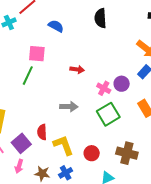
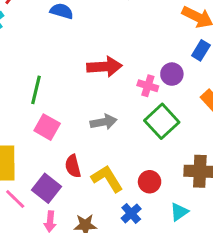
pink square: (37, 54) -> (47, 127), moved, turned 36
red arrow: (77, 69) -> (104, 67), size x1.6
blue cross: (66, 173) -> (131, 213), moved

